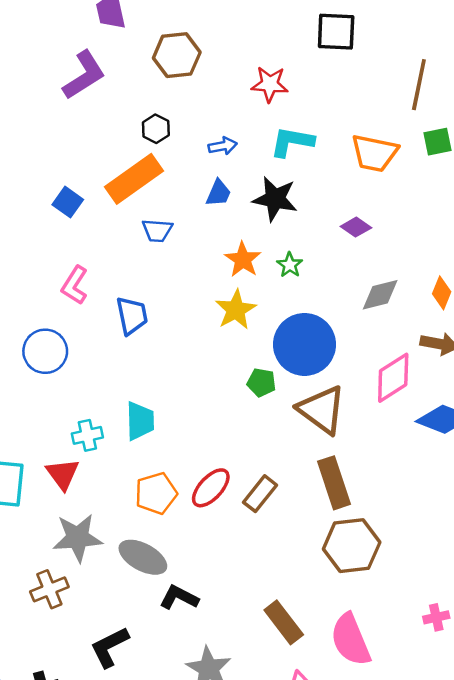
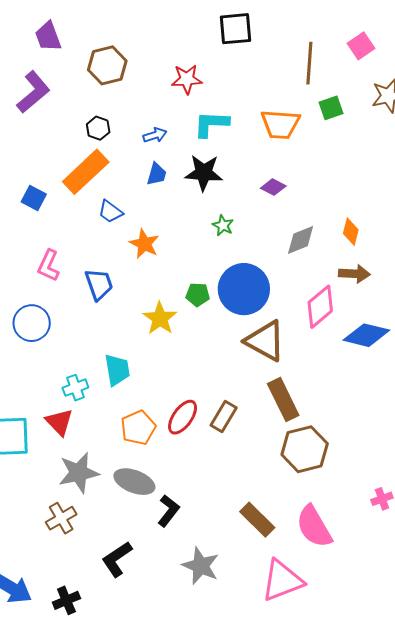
blue trapezoid: (157, 231) -> (110, 212), turned 40
orange star: (243, 260) -> (144, 244), moved
yellow star: (236, 310) -> (160, 318), moved
green pentagon: (261, 383) -> (198, 295), moved
black L-shape: (179, 598) -> (168, 511), turned 108

